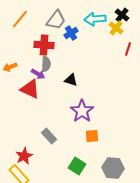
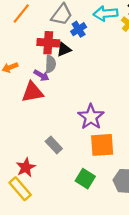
black triangle: (71, 80) -> (64, 49), moved, turned -40
red triangle: (30, 89) -> (32, 92), turned -35
orange square: (92, 136) -> (102, 145), size x1.6

